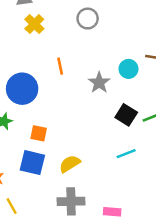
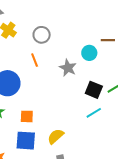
gray circle: (88, 19) -> (42, 35), moved
cyan line: (126, 154) -> (94, 113), moved

